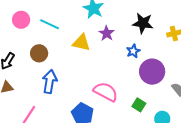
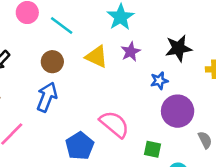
black star: (143, 23) -> (179, 48), turned -30
brown circle: (39, 53) -> (52, 62), moved
green square: (139, 105) -> (153, 149), turned -32

